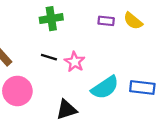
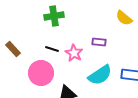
purple rectangle: (106, 21) -> (99, 42), moved
pink circle: (17, 91) -> (41, 73), moved

